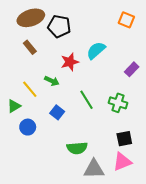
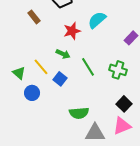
green arrow: (52, 81) -> (63, 54), moved
yellow line: (30, 89) -> (41, 67), moved
green triangle: (14, 106) -> (19, 73), turned -48
black square: (124, 139) -> (124, 104), turned -35

